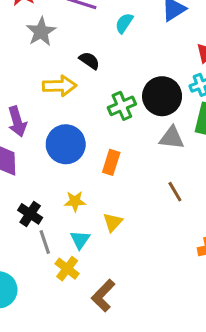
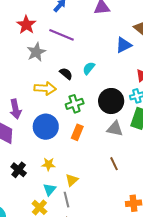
cyan semicircle: (124, 23) -> (89, 68), moved
green cross: (122, 106) -> (75, 104), moved
orange rectangle: (111, 162) -> (77, 132), moved
gray line: (45, 242) -> (67, 200), moved

